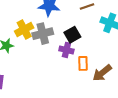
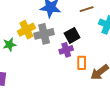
purple cross: (66, 50) -> (66, 50), turned -32

